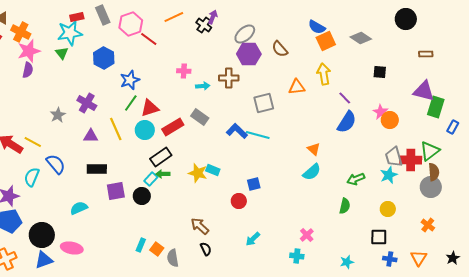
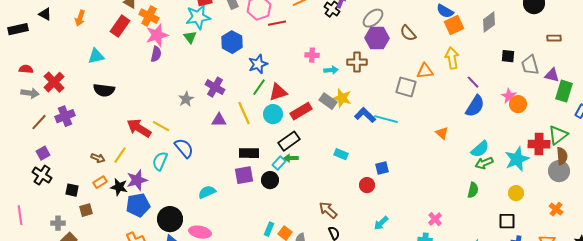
gray diamond: (361, 38) -> (489, 22), turned -70
red line: (149, 39) -> (277, 23), turned -48
purple triangle: (424, 91) -> (552, 75), size x0.7
gray square: (264, 103) -> (406, 87), moved, turned 30
gray trapezoid: (394, 157) -> (530, 65), moved
black rectangle: (97, 169) -> (249, 153), moved
cyan semicircle: (312, 172) -> (480, 149), moved
yellow star: (198, 173) -> (342, 98), moved
cyan star: (389, 175) -> (517, 159), size x1.4

